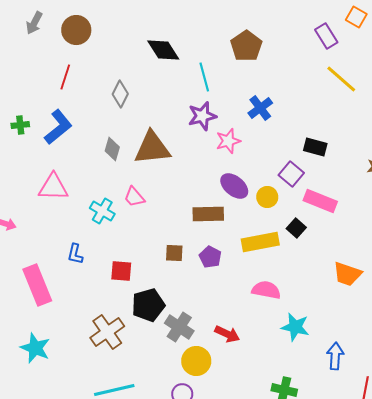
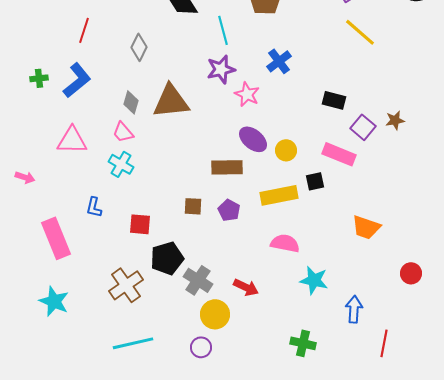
pink star: (228, 141) -> (247, 94), turned -30
purple square: (291, 174) -> (363, 127), moved
pink trapezoid: (134, 197) -> (123, 132), moved
black square: (296, 228) -> (315, 181), turned 36

